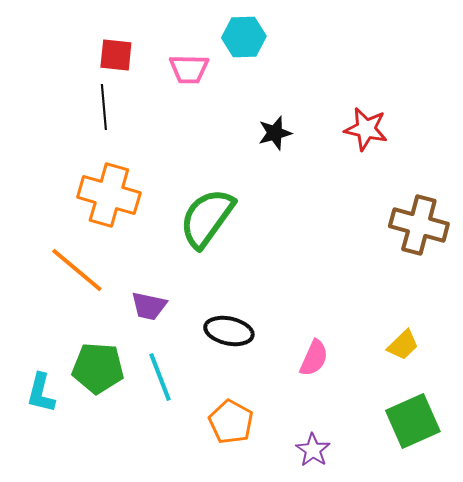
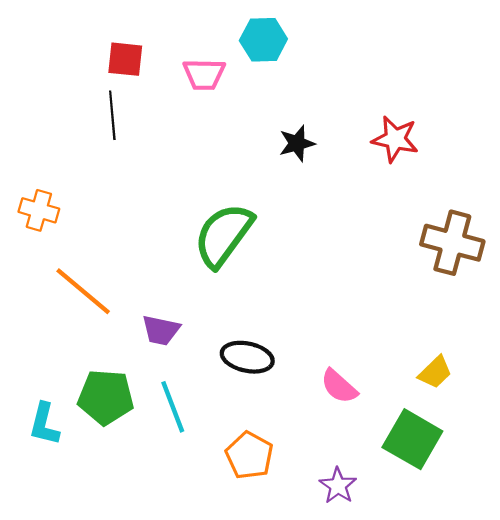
orange cross: (109, 195) -> (39, 210), moved, size x0.6
pink semicircle: (314, 358) -> (339, 386), turned 108
green square: (413, 421) -> (412, 439), moved, turned -36

